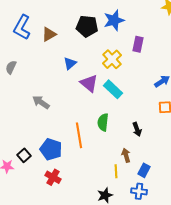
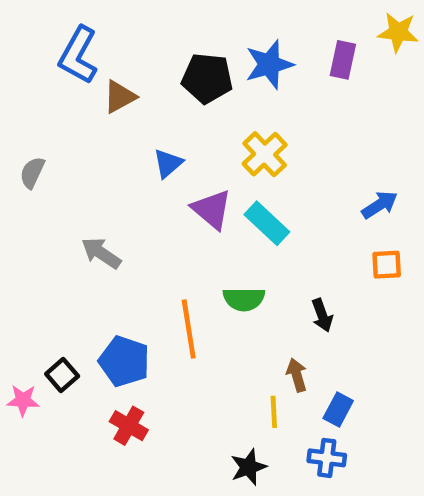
blue L-shape: (22, 27) -> (78, 55), moved
purple rectangle: (138, 44) -> (343, 60), moved
green semicircle: (103, 122) -> (244, 299), turned -96

